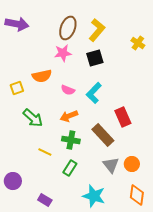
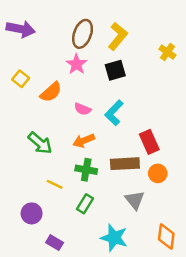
pink star: (63, 53) -> (76, 64), turned -30
orange semicircle: (42, 76) -> (51, 92), turned -30
yellow square: (17, 88) -> (21, 79), moved, turned -32
brown rectangle: (103, 135) -> (125, 164), turned -50
orange circle: (132, 164) -> (158, 173), moved
purple circle: (13, 181) -> (32, 213), moved

